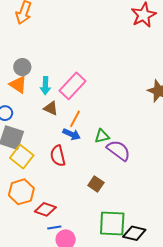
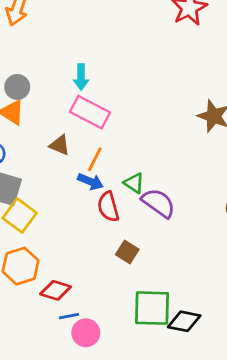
cyan arrow: (45, 86) -> (81, 77), moved
pink rectangle: (73, 86) -> (90, 112), turned 76
green triangle: (102, 136) -> (134, 183), turned 49
red semicircle: (58, 156) -> (108, 207), moved

